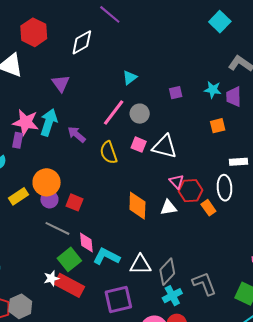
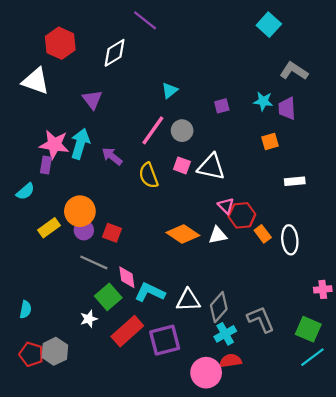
white ellipse: (225, 188) -> (290, 240), moved
orange diamond: (137, 206) -> (183, 234), turned -56
red rectangle: (69, 285) -> (127, 331), moved, turned -68

